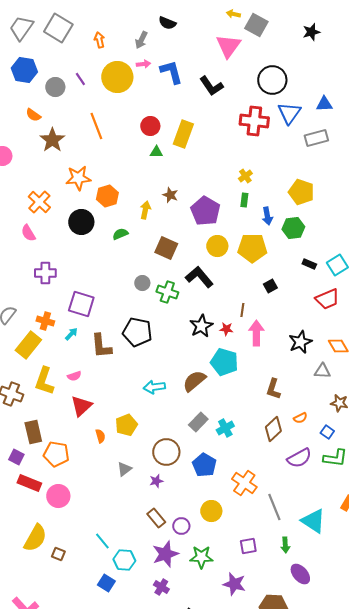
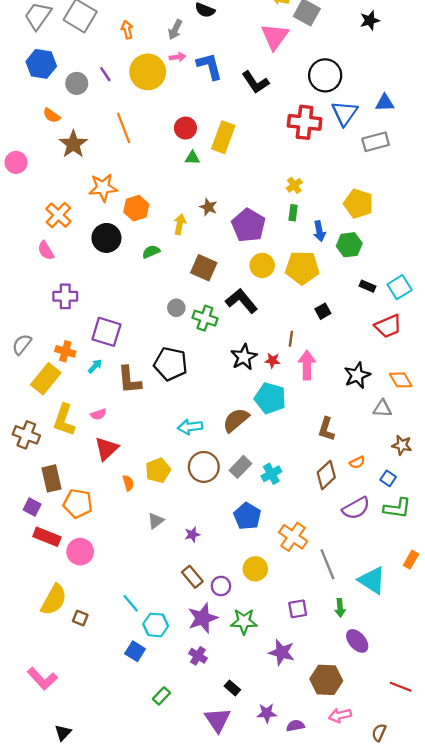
brown circle: (166, 452) -> (204, 467), moved

